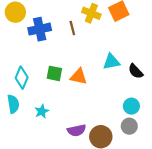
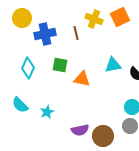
green square: (54, 73) -> (60, 65), moved
cyan diamond: (22, 78) -> (28, 68), moved
cyan semicircle: (13, 104) -> (20, 105), turned 144

